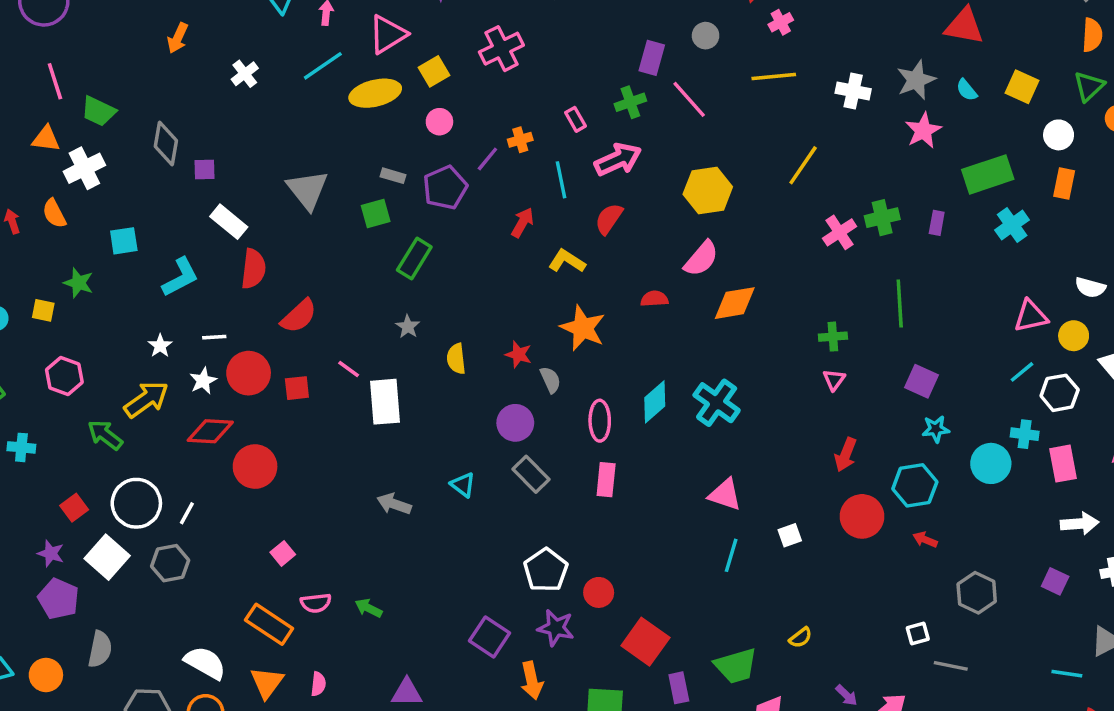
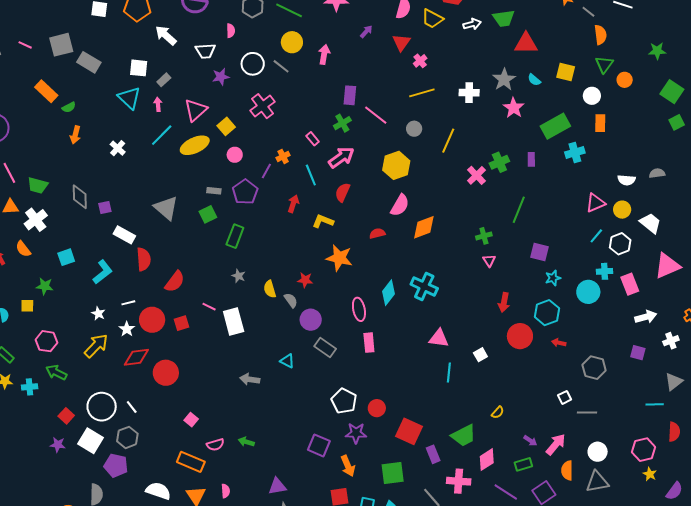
gray circle: (706, 36) -> (414, 129), moved
cyan cross: (1012, 225) -> (575, 153), turned 30
green line: (900, 303) -> (519, 210), turned 36
gray semicircle: (550, 380) -> (291, 300), moved
green arrow: (105, 435) -> (56, 372), moved
white line: (187, 513) -> (132, 407), turned -56
purple pentagon: (58, 599) -> (116, 466), moved

